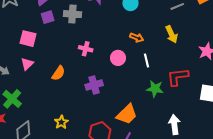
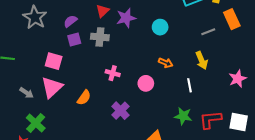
white line: (147, 61) -> (190, 85), moved
pink triangle: (27, 64) -> (52, 87), size x1.6
red L-shape: (178, 77) -> (210, 120), moved
purple cross: (94, 85) -> (120, 111), turned -30

